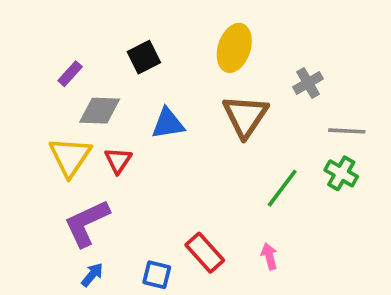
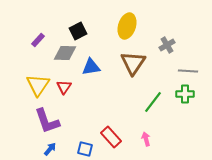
gray diamond: (100, 111) -> (65, 53), moved
green cross: (341, 173) -> (185, 94), turned -30
purple L-shape: (87, 223) -> (47, 121), turned -84

